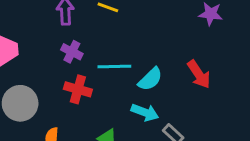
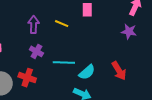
red cross: (78, 89) -> (27, 78), moved

